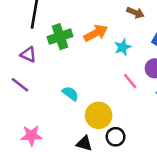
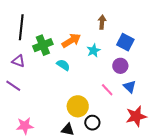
brown arrow: (135, 13) -> (102, 22), turned -104
pink line: (130, 81) -> (107, 90), moved
cyan semicircle: (70, 94) -> (63, 65), moved

